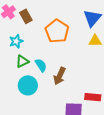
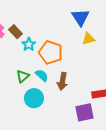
orange pentagon: (57, 31) -> (51, 52), moved
cyan star: (16, 41) -> (29, 44), moved

